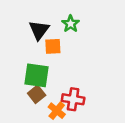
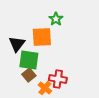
black triangle: (39, 30) -> (17, 44), moved
orange square: (53, 46) -> (42, 37), size x1.5

